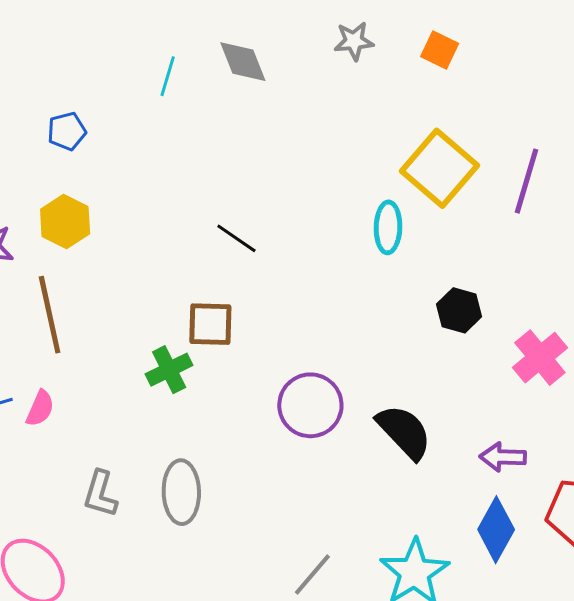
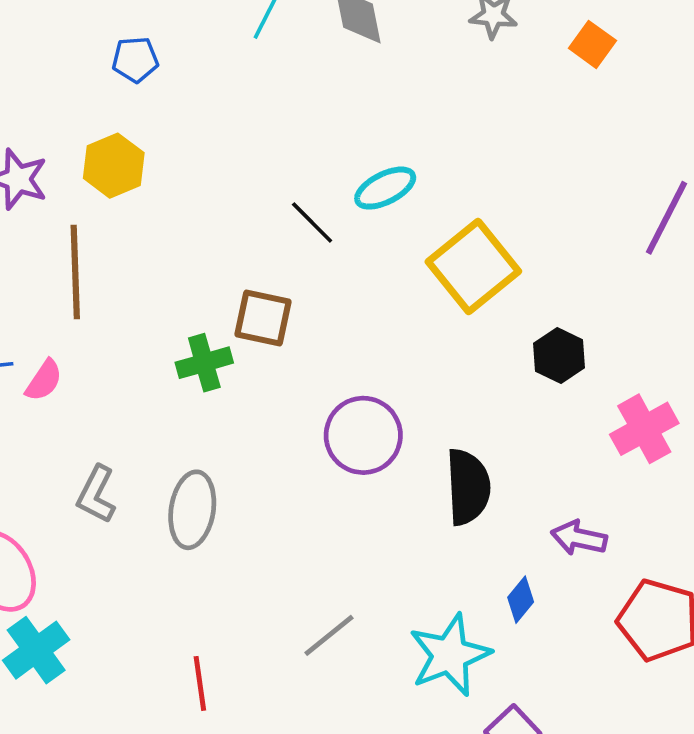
yellow square: (440, 168) -> (473, 267), moved
cyan ellipse: (388, 227) -> (385, 188), moved, turned 51
black semicircle: (404, 432) -> (468, 487), turned 30
blue diamond: (496, 530) -> (521, 600), moved, size x0.6

